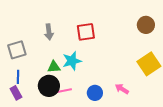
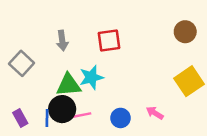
gray square: (17, 50) -> (22, 63), turned -30
green triangle: (54, 67) -> (68, 85), size x1.5
blue line: (18, 77) -> (47, 118), moved

